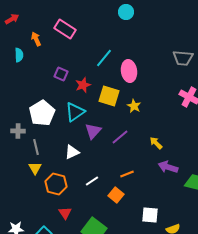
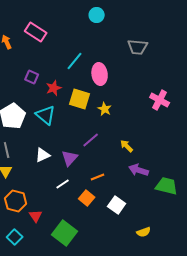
gray trapezoid: (183, 58) -> (138, 47), moved
cyan triangle: (75, 112) -> (46, 115), turned -45
purple triangle: (93, 131) -> (70, 158), moved
orange hexagon: (56, 184) -> (16, 201), moved
white square: (150, 215) -> (117, 205), moved, turned 30

